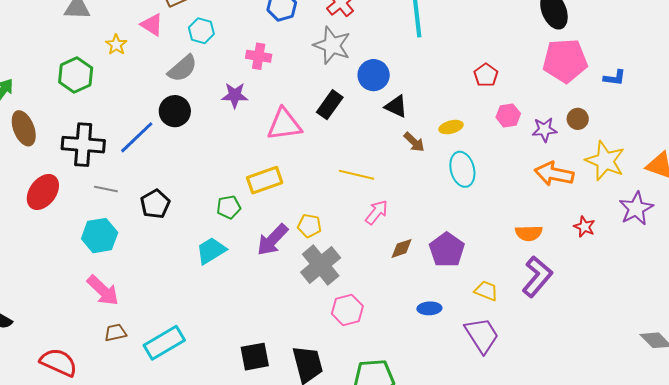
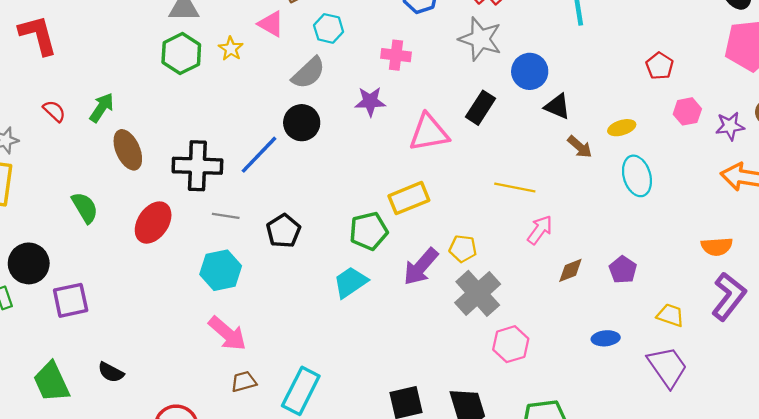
green hexagon: (76, 75) -> (181, 54), moved
green pentagon: (229, 207) -> (369, 231), size x1.4
purple pentagon: (447, 250) -> (623, 270), size x0.7
cyan rectangle: (164, 343) -> (301, 391), turned -30

